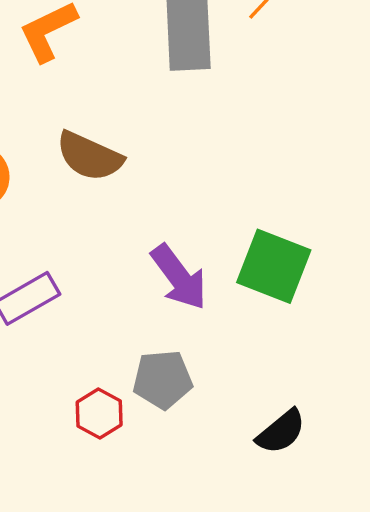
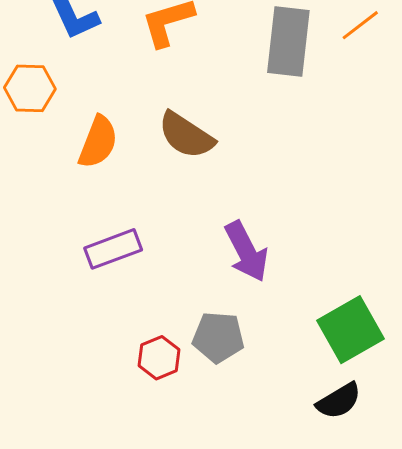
green square: (274, 266) -> (351, 330), moved, turned 30
black semicircle: (281, 432) -> (339, 401), moved

